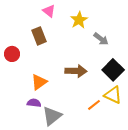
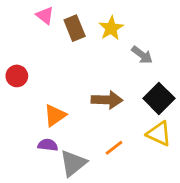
pink triangle: (49, 11) -> (45, 15), moved
brown rectangle: (39, 36) -> (75, 28), moved
orange line: (94, 105) -> (114, 148), moved

